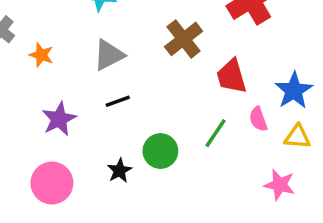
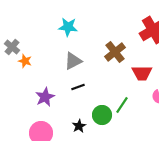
orange star: (41, 55) -> (25, 61), moved
red trapezoid: (232, 76) -> (142, 73), turned -75
green line: (216, 133) -> (122, 105), moved

